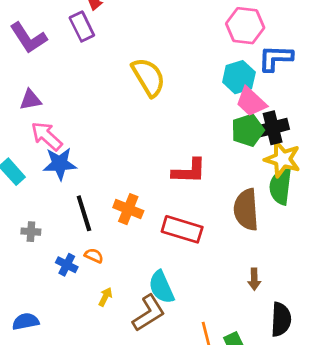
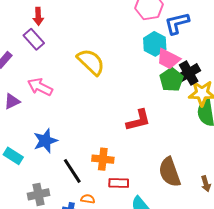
pink arrow: (47, 136) -> (40, 87), moved
brown semicircle: (246, 210) -> (170, 172), moved
red rectangle: (182, 229) -> (119, 183), moved, size x0.7
gray cross: (31, 232) -> (38, 194), size x1.5

